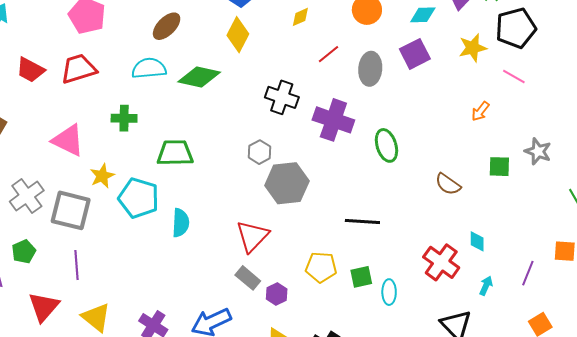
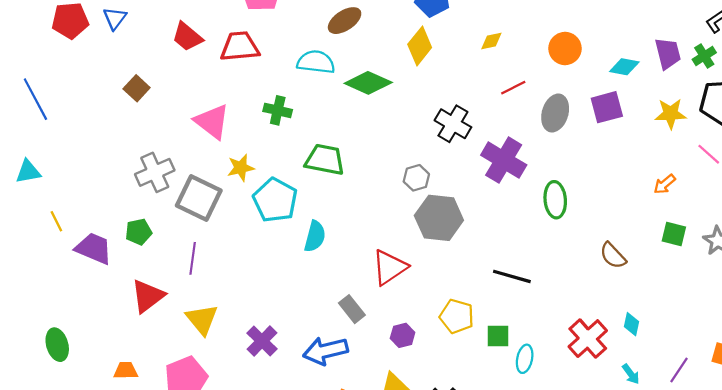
green square: (499, 167) -> (674, 234), moved
gray rectangle: (248, 278) -> (352, 309), moved
cyan arrow: (486, 286) -> (631, 374), turned 108

